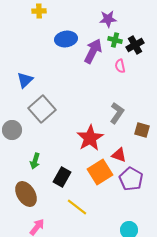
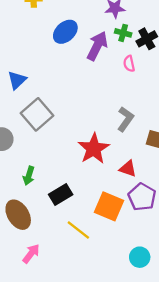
blue ellipse: (66, 39) -> (65, 32), turned -35
orange square: (100, 172) -> (109, 206), moved, turned -35
black rectangle: (62, 177) -> (61, 195), turned 30

